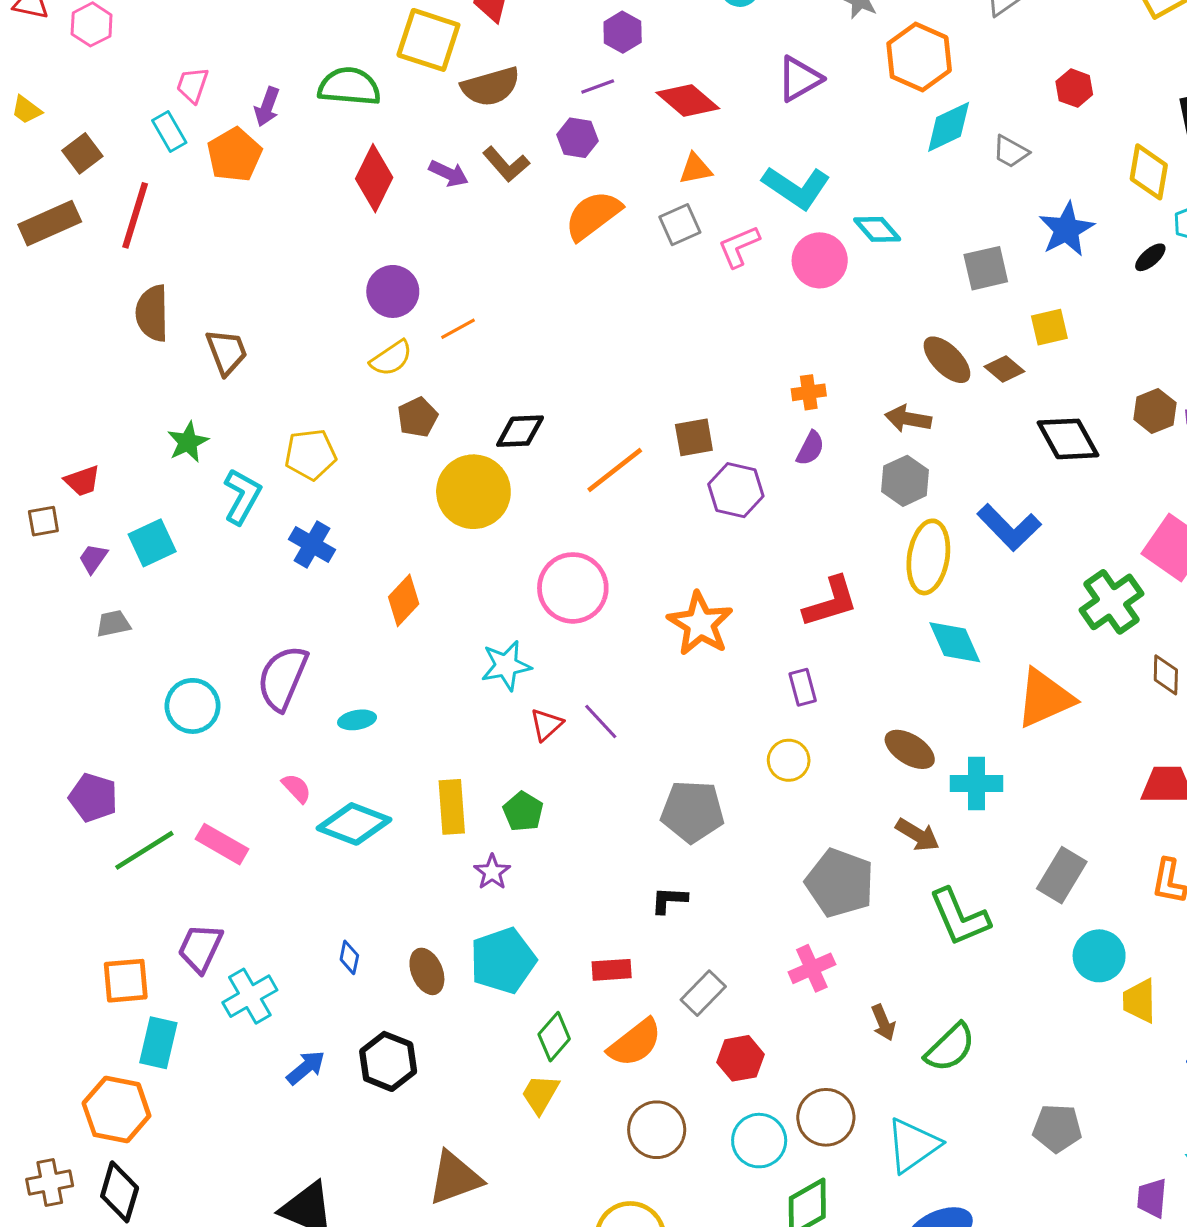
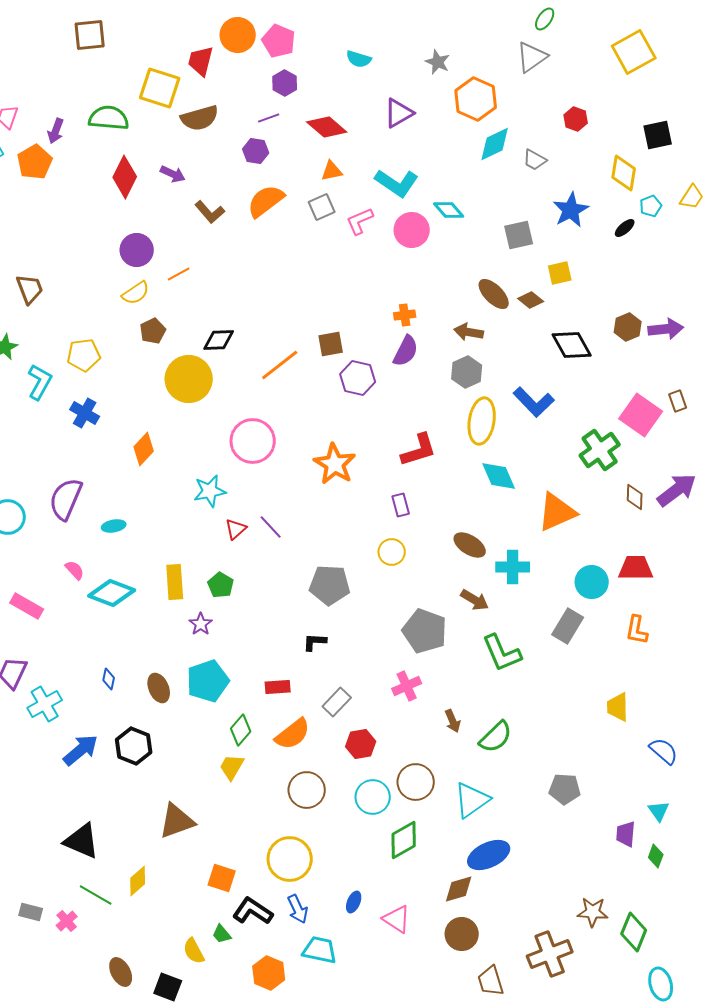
brown L-shape: (506, 164) -> (210, 212), moved
purple semicircle: (810, 448) -> (406, 351), size x1.4
cyan circle: (1099, 956) -> (592, 582), moved
blue arrow: (306, 1068) -> (81, 750), size x1.4

